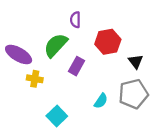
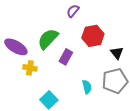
purple semicircle: (75, 20) -> (73, 11), moved, turned 40
cyan semicircle: (101, 101) -> (87, 87), turned -48

